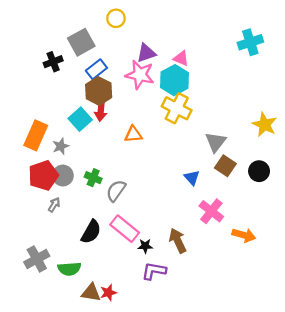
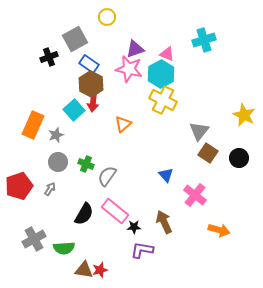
cyan cross: (250, 42) -> (204, 40), moved
blue rectangle: (96, 69) -> (89, 64), turned 72
orange triangle: (133, 134) -> (123, 124), turned -36
red pentagon: (43, 176) -> (19, 186), moved
blue triangle: (192, 178) -> (166, 175), moved
orange arrow: (244, 235) -> (219, 230), moved

